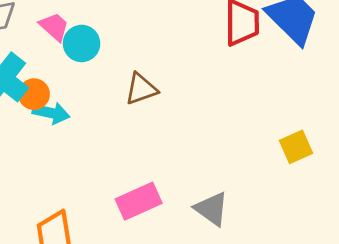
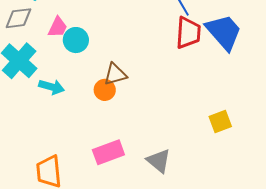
pink trapezoid: (54, 27) -> (58, 27), turned 70
orange circle: (34, 94) -> (105, 90), moved

